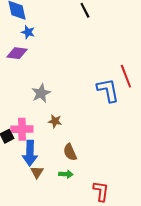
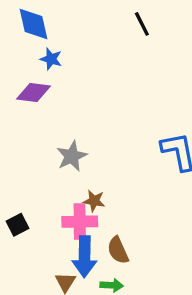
pink cross: (22, 129) -> (80, 222), moved
blue arrow: (30, 153) -> (84, 257), moved

